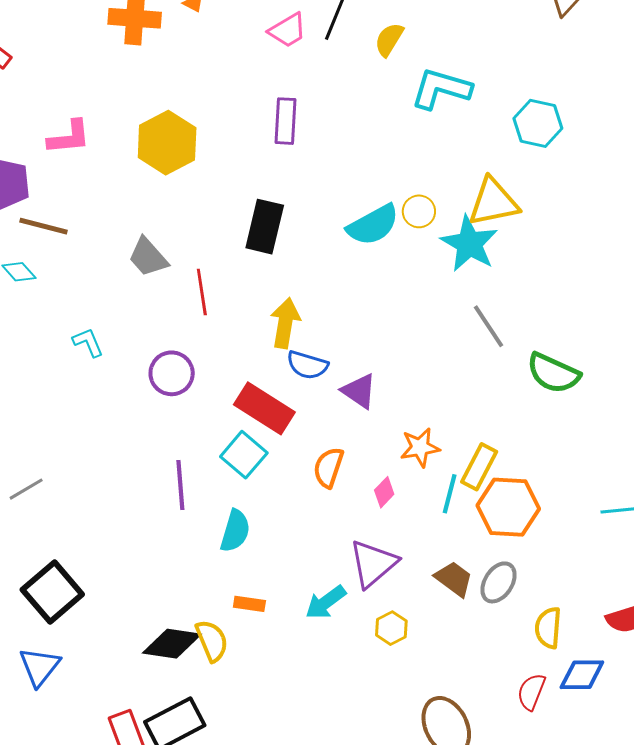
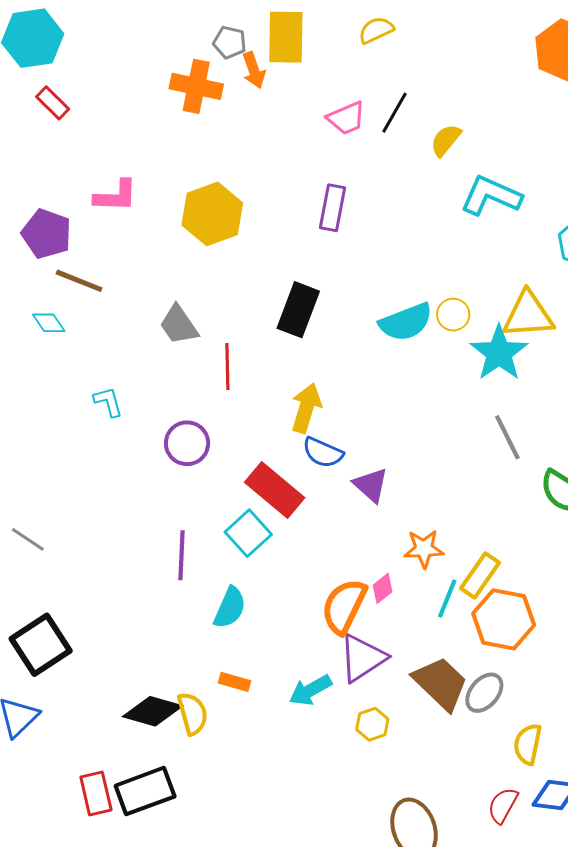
orange semicircle: (328, 467) -> (344, 606), moved, size x1.4
gray line: (26, 489) -> (28, 539), turned 57
brown trapezoid: (454, 579) -> (441, 683), size x1.5

